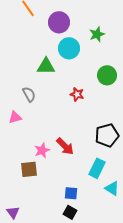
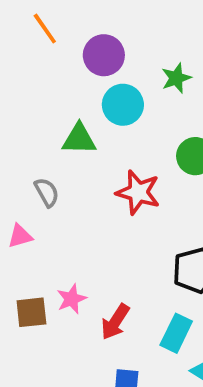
red star: (77, 94) -> (138, 192), size x1.6
red arrow: (65, 146) -> (115, 322), moved, turned 78
brown square: (29, 169) -> (31, 312), moved

